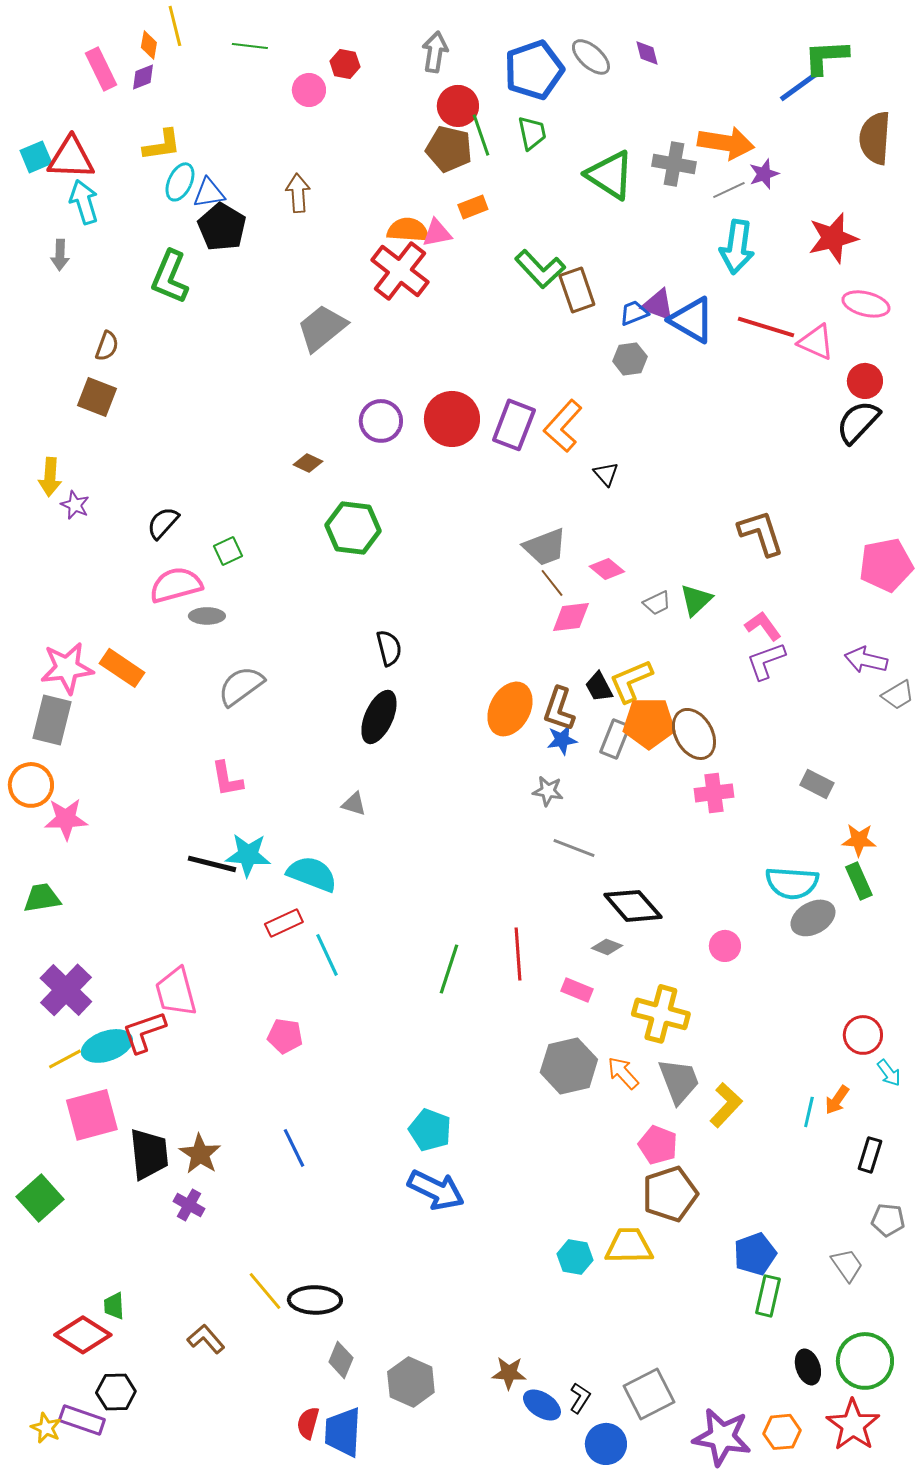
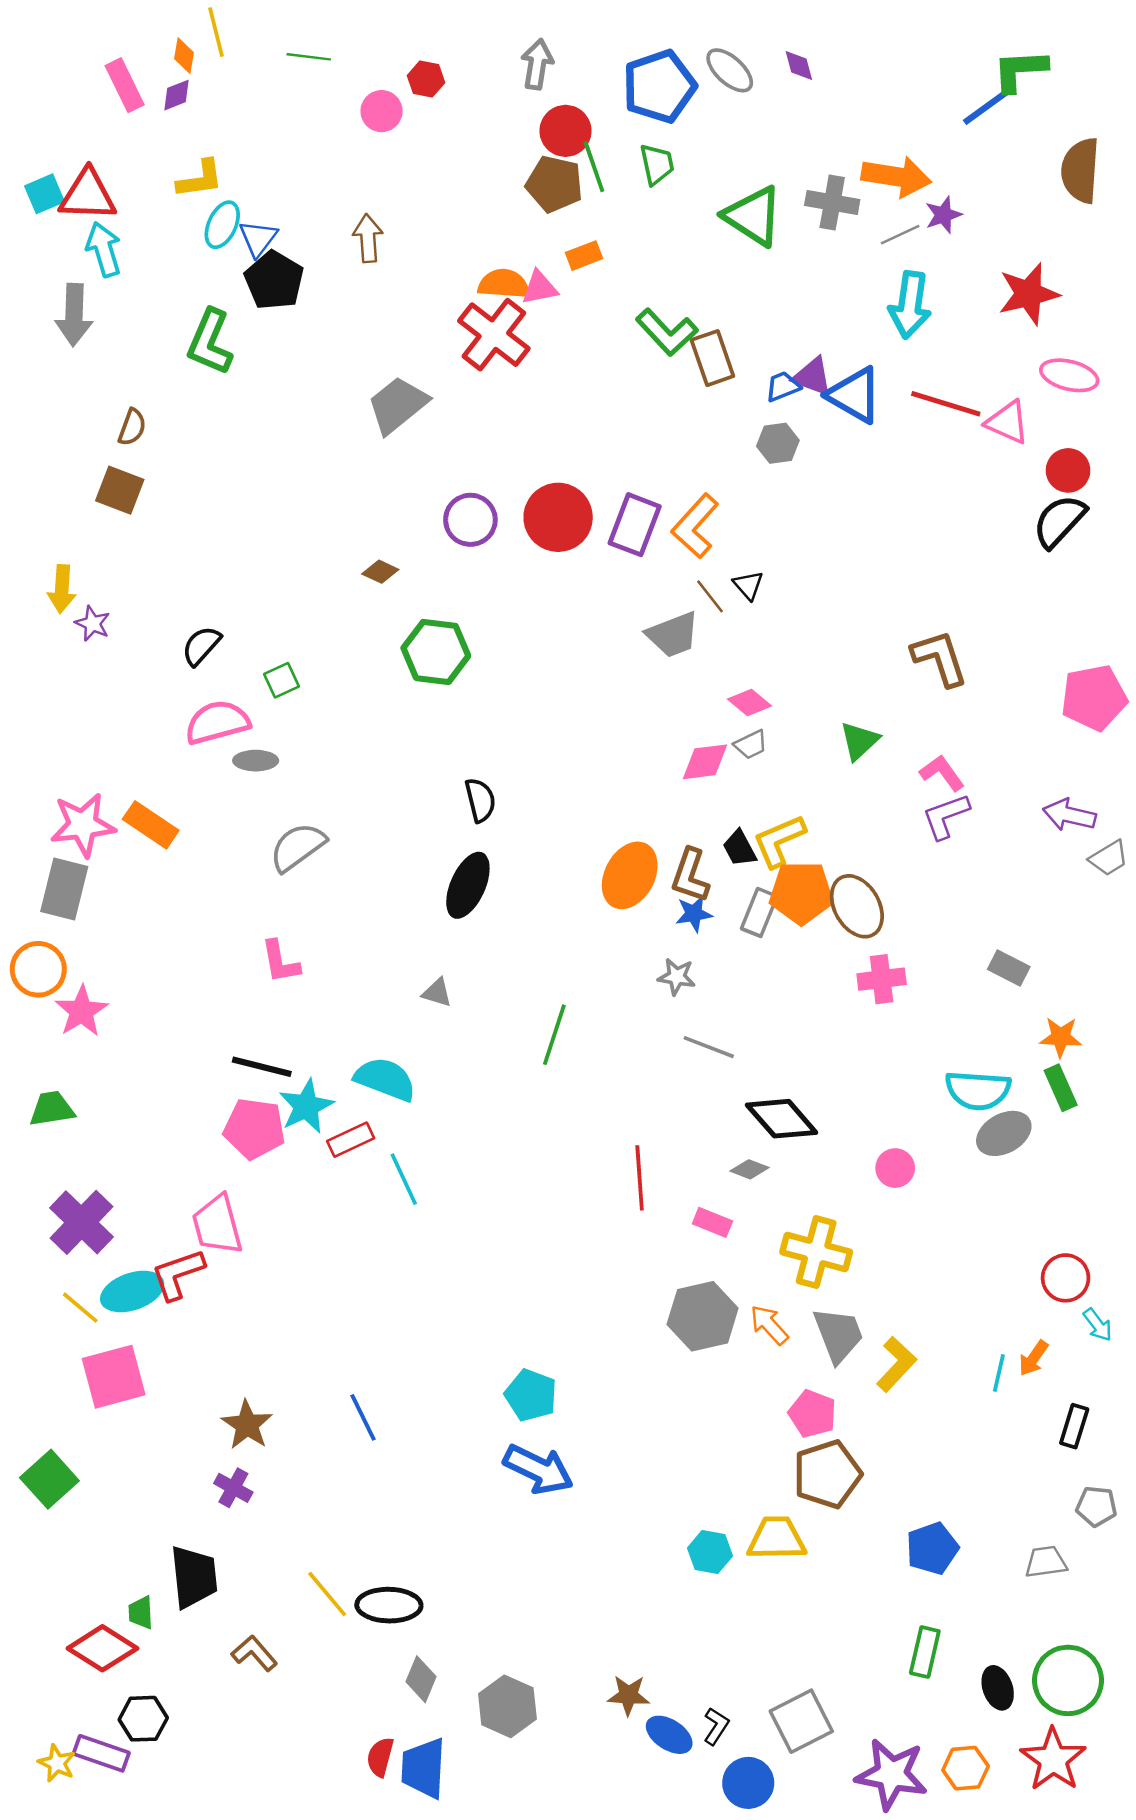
blue triangle: (209, 193) -> (258, 238), turned -44
gray arrow: (60, 255) -> (74, 315), size x1.6
gray trapezoid: (545, 547) -> (673, 635), moved
brown line: (552, 583) -> (710, 596), moved
gray trapezoid: (657, 603) -> (751, 745), moved
pink star: (66, 819) -> (81, 1011), turned -30
cyan star: (248, 855) -> (306, 1106), moved, turned -30
green line: (449, 969) -> (554, 1035), moved
pink pentagon: (285, 1036) -> (254, 1129), moved, size x1.4
yellow line: (65, 1059) -> (80, 1308), turned 68
black trapezoid: (149, 1154) -> (194, 1577), moved
gray trapezoid: (847, 1265) -> (1046, 1562), turned -63
green rectangle: (768, 1296) -> (925, 1652), moved

